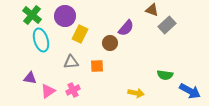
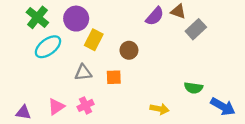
purple semicircle: (126, 28) -> (155, 16), moved
cyan ellipse: (41, 40) -> (48, 47), turned 70
purple triangle: (30, 78) -> (23, 112), moved

